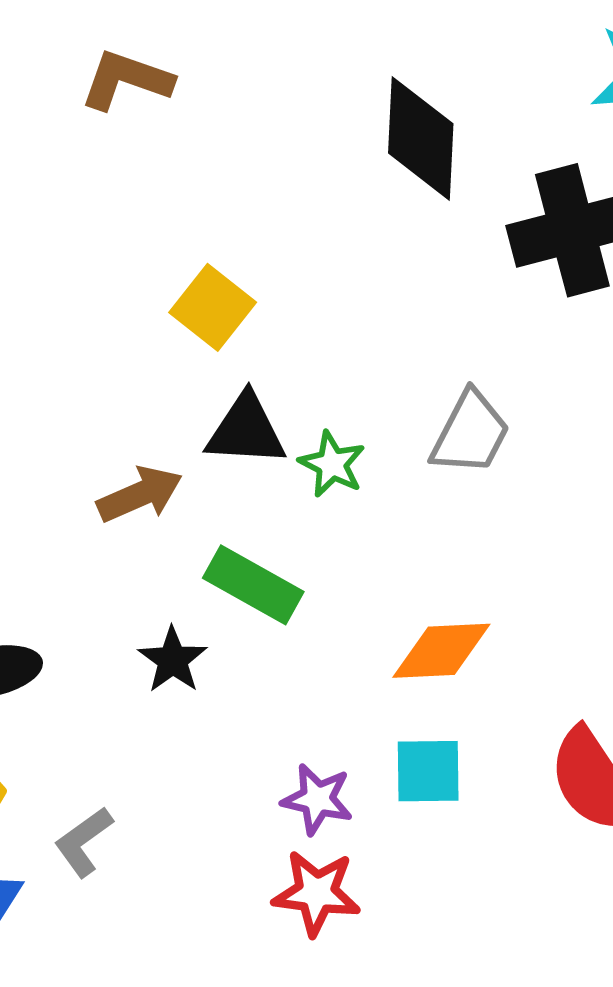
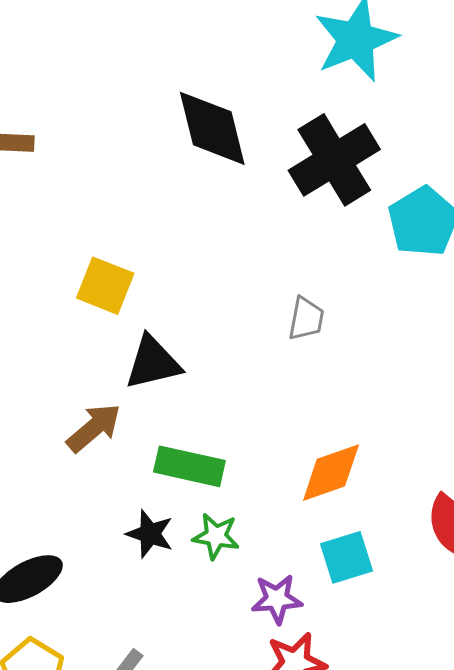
gray trapezoid: (470, 433) -> (306, 319), size x0.7
green star: (332, 464) -> (216, 536), moved

